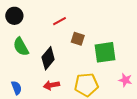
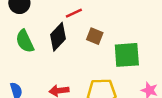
black diamond: (48, 58) -> (58, 37), moved

